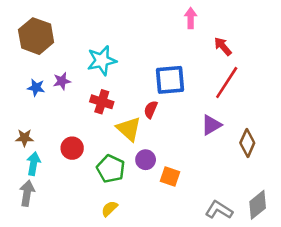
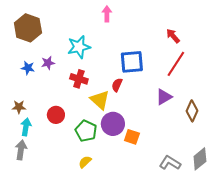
pink arrow: (191, 18) -> (107, 14), moved
purple circle: (146, 160) -> (113, 124), size x1.5

